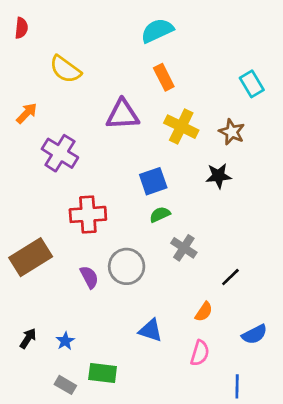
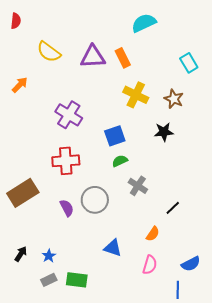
cyan semicircle: (157, 31) -> (144, 23), moved
purple triangle: (123, 115) -> (93, 57), moved
purple cross: (60, 153) -> (69, 115), moved
blue semicircle: (254, 334) -> (191, 264), moved
gray rectangle: (65, 385) -> (49, 280), moved, turned -56

